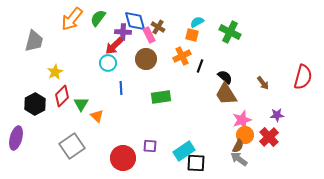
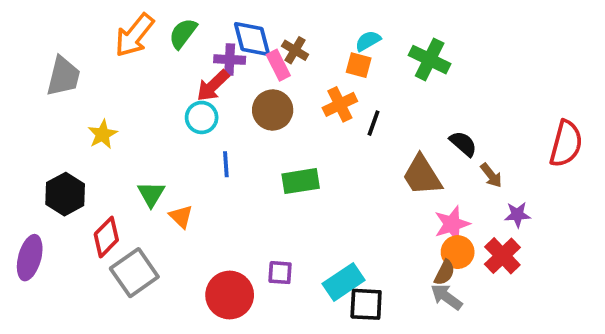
black semicircle: (225, 77) -> (463, 144), moved
brown arrow: (263, 83) -> (491, 175), moved
red diamond: (62, 96) -> (106, 237), moved

